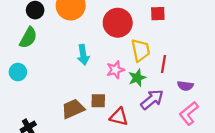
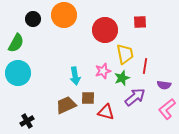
green semicircle: (28, 38) -> (16, 43), moved
cyan arrow: (83, 55) -> (75, 76), moved
cyan circle: (18, 72) -> (18, 73), size x1.6

